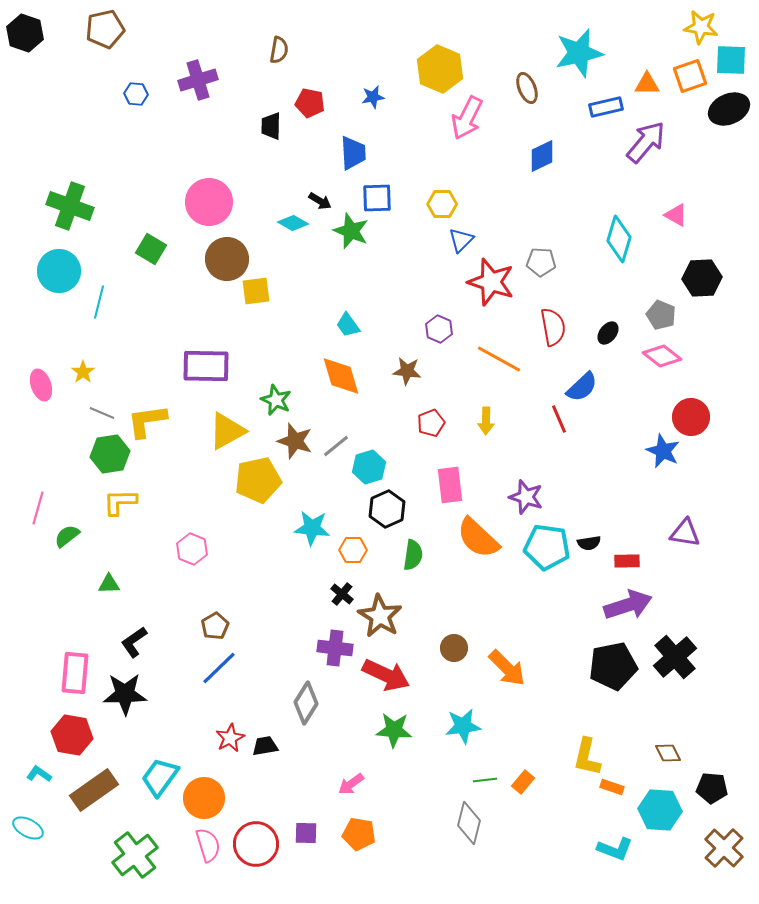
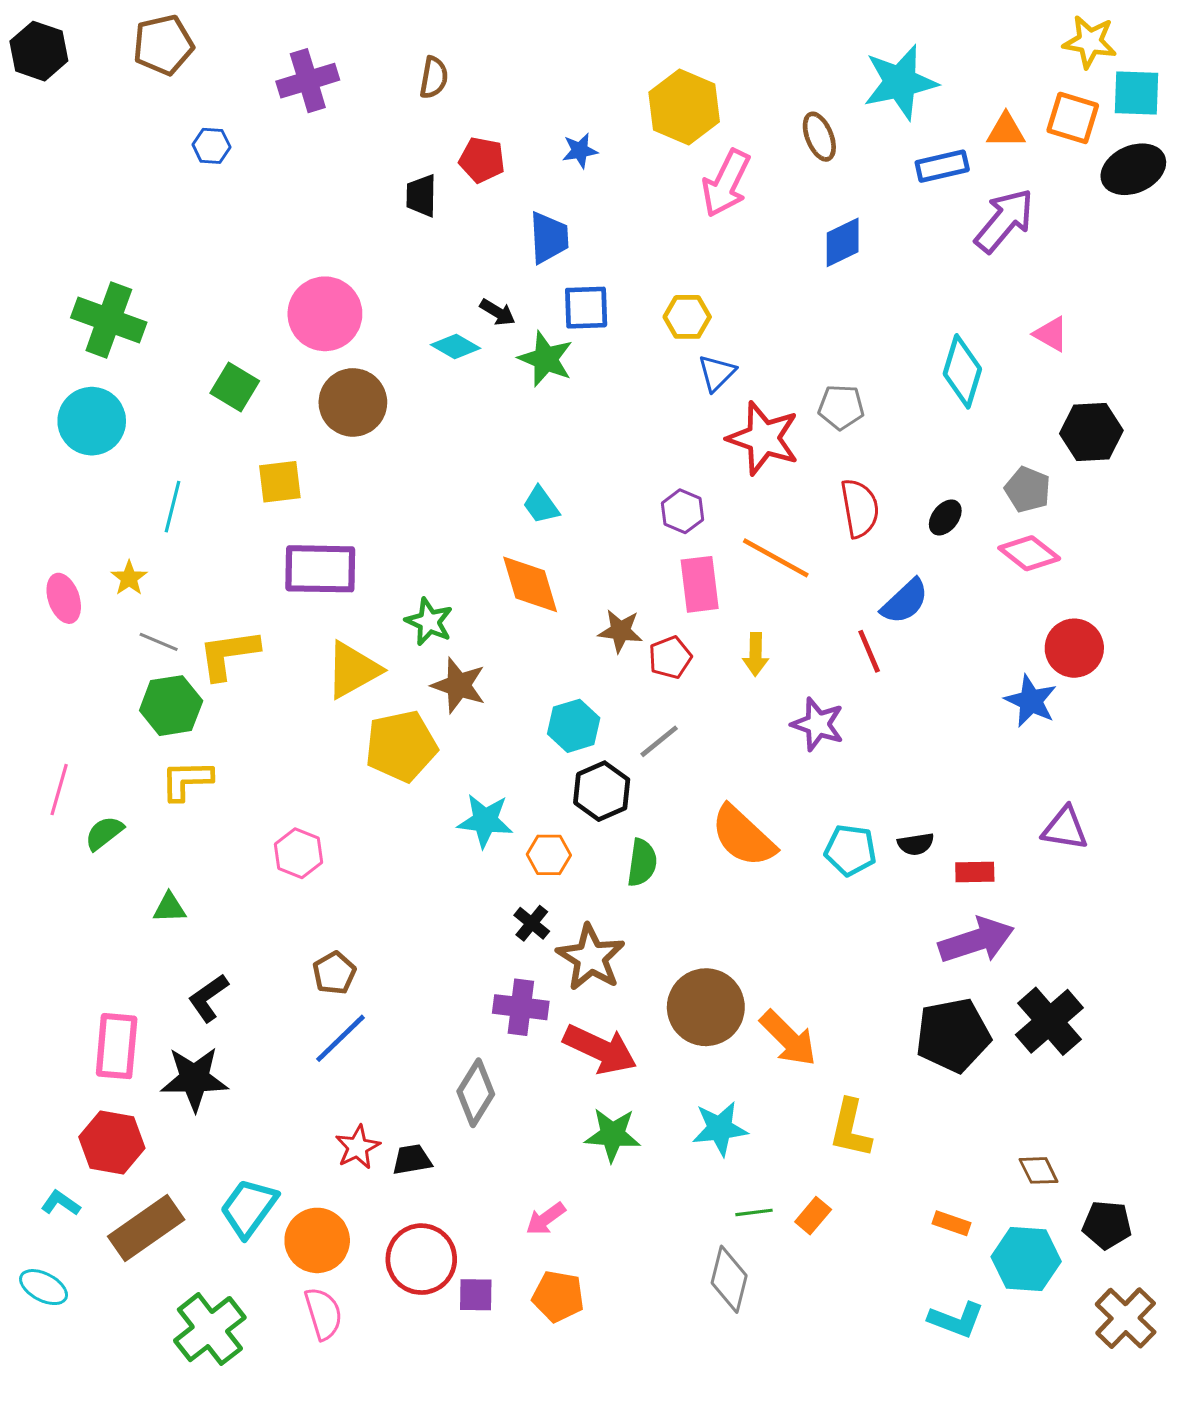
orange square: (690, 76) -> (1073, 118), turned 36
purple cross: (198, 80) -> (308, 81), moved
yellow square: (256, 291) -> (280, 482), moved
cyan line: (99, 302) -> (173, 507), moved
brown star: (407, 371) -> (620, 631), moved
gray line: (336, 446) -> (659, 741), moved
pink rectangle: (450, 485) -> (700, 584), moved
purple star: (526, 497) -> (818, 724), moved
cyan pentagon: (547, 547) -> (850, 850), size x0.7
brown circle: (454, 648) -> (706, 1007), size x1.8
yellow L-shape: (587, 757) -> (850, 1128), moved
red circle: (256, 844) -> (421, 1259), moved

